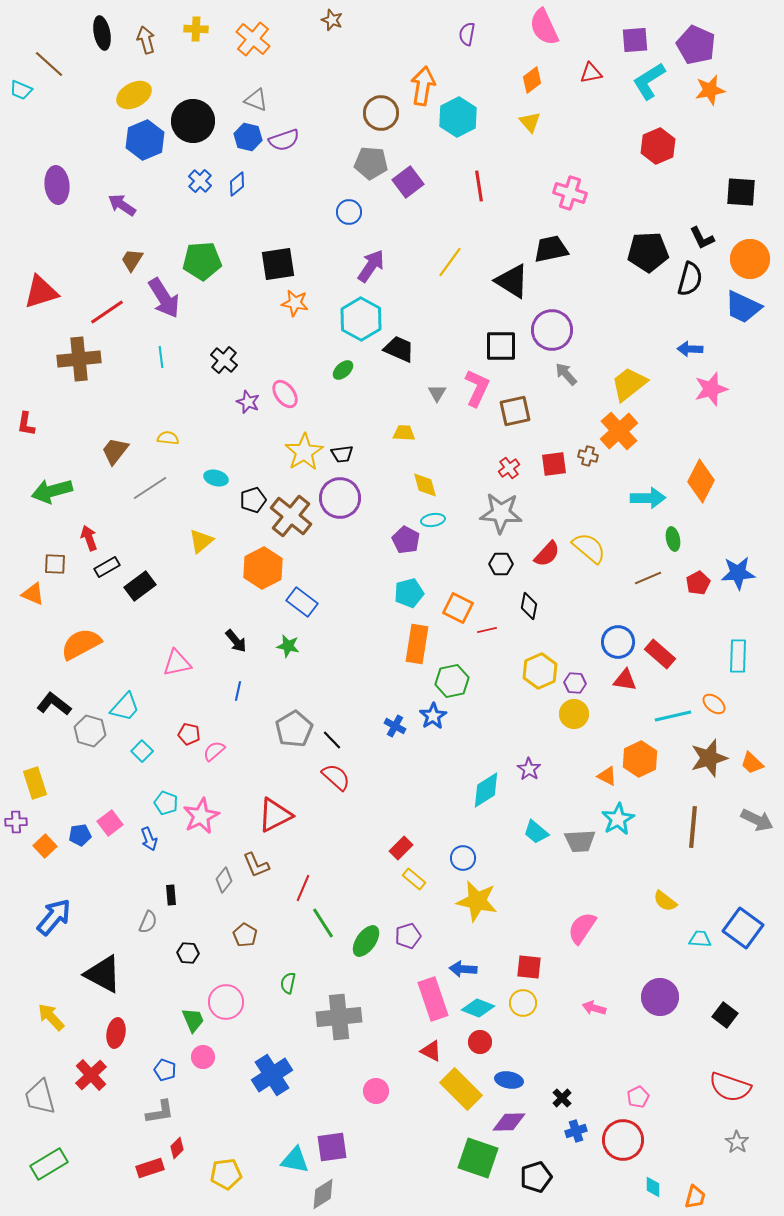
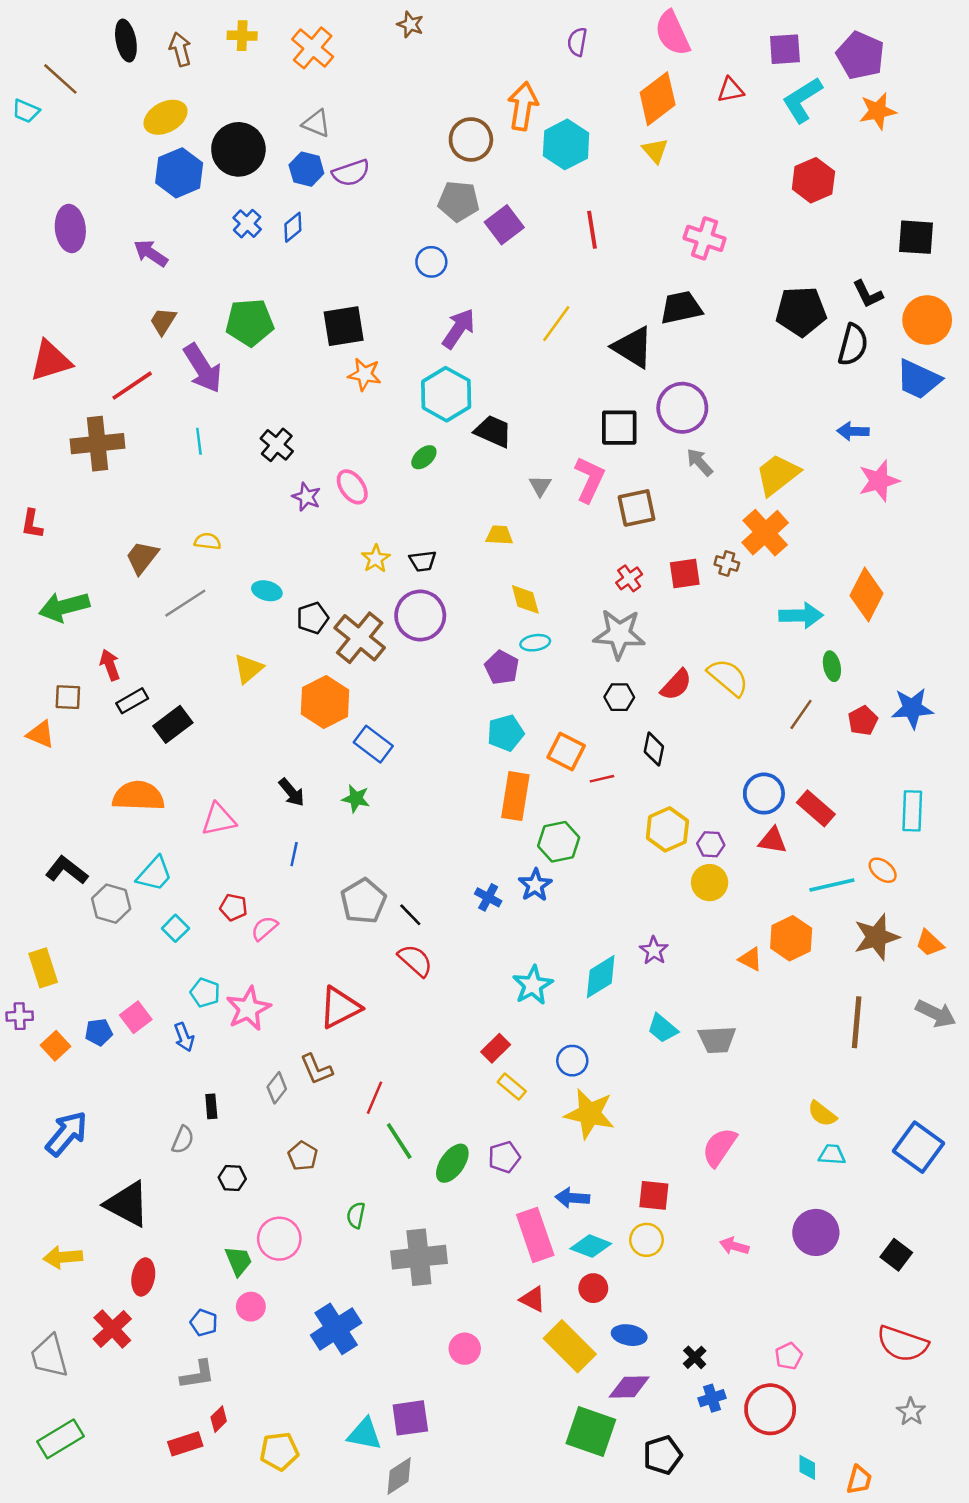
orange diamond: (532, 80) -> (658, 99), size x1.6
yellow star: (304, 452) -> (376, 559), size x0.6
brown line: (648, 578) -> (801, 714), turned -32
orange semicircle: (81, 644) -> (138, 796), moved, turned 30
cyan star: (618, 819) -> (533, 985), moved
cyan trapezoid: (700, 939) -> (832, 1155), moved
yellow arrow: (51, 1017) -> (63, 1257), turned -52

